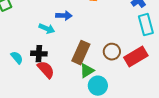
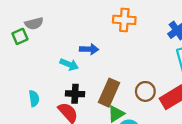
black cross: (39, 54) -> (75, 94), moved
cyan semicircle: (17, 58) -> (34, 98), turned 32

